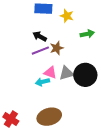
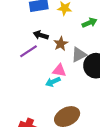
purple line: (40, 51) -> (28, 51), moved
gray triangle: (66, 73) -> (79, 55), moved

